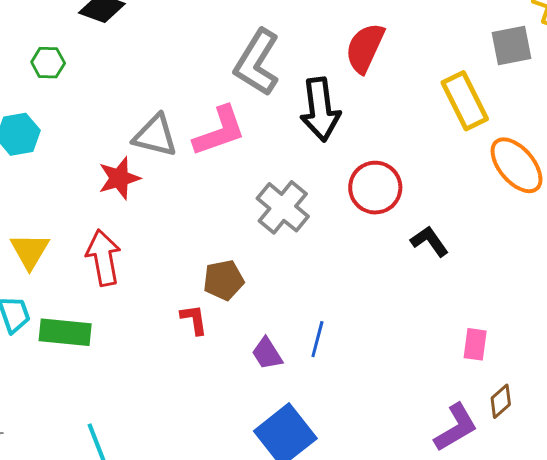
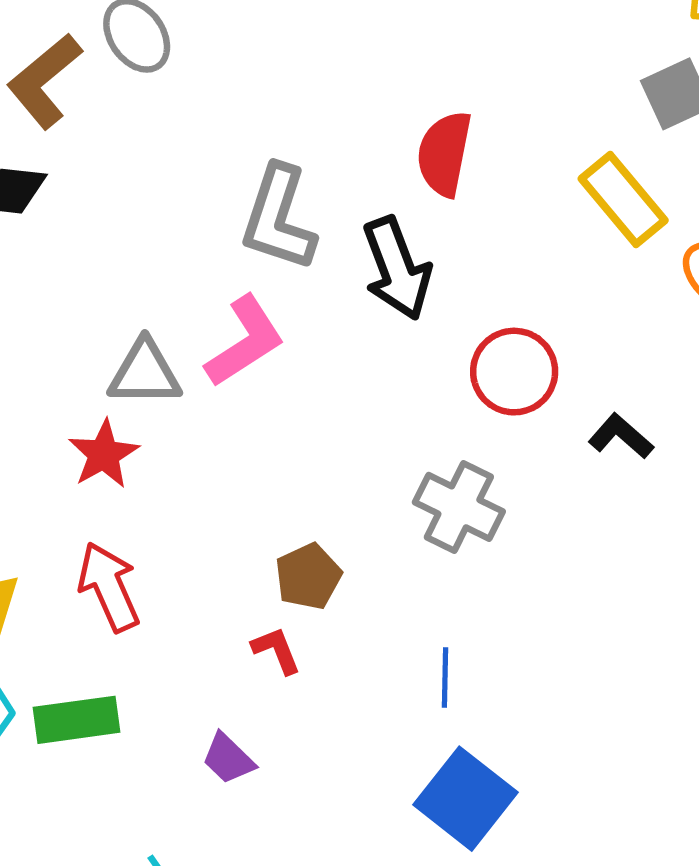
gray cross: (283, 207) -> (459, 507), moved
blue line: (317, 339) -> (445, 677), moved
purple trapezoid: (267, 354) -> (228, 759), moved

